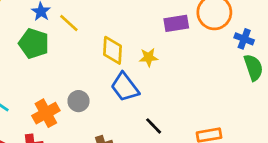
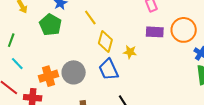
yellow line: (69, 23) -> (90, 18), moved
gray circle: (79, 101) -> (74, 72), size x1.5

